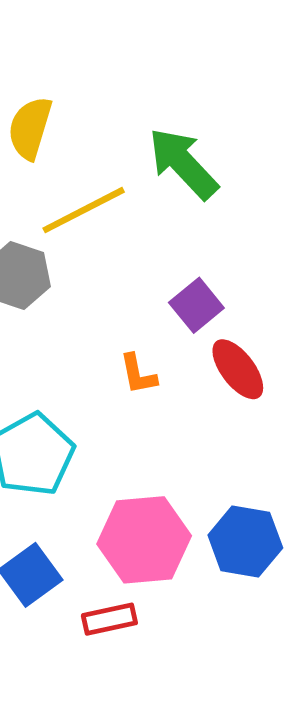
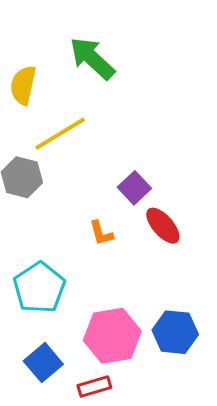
green arrow: (183, 163) -> (92, 58), moved

